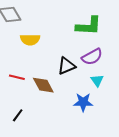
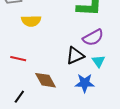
black triangle: (66, 66) -> (75, 56), moved
brown diamond: (43, 85) -> (45, 80), moved

